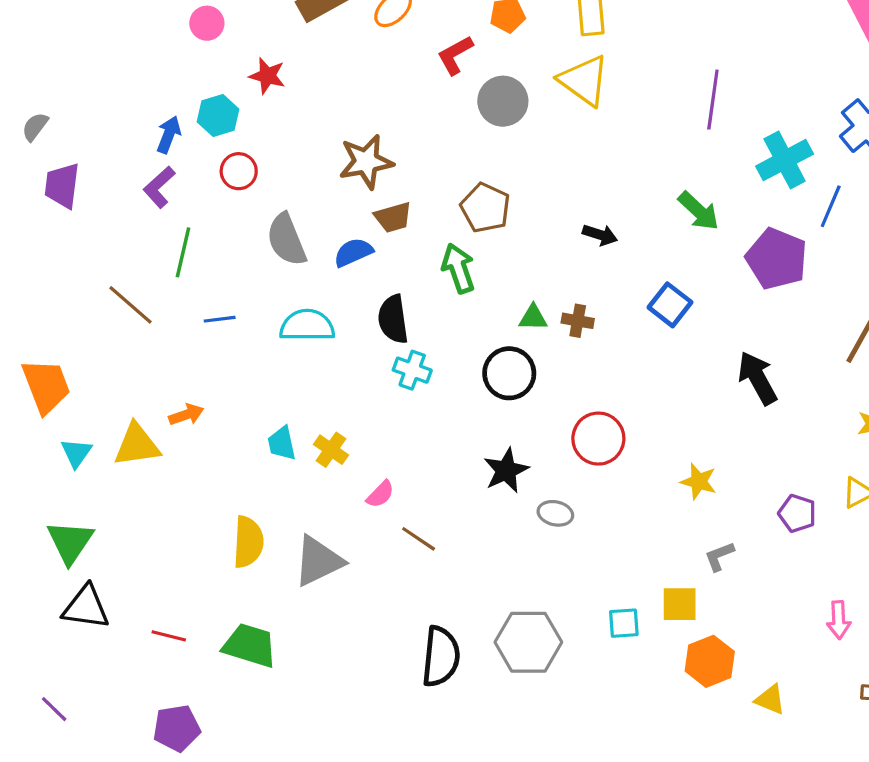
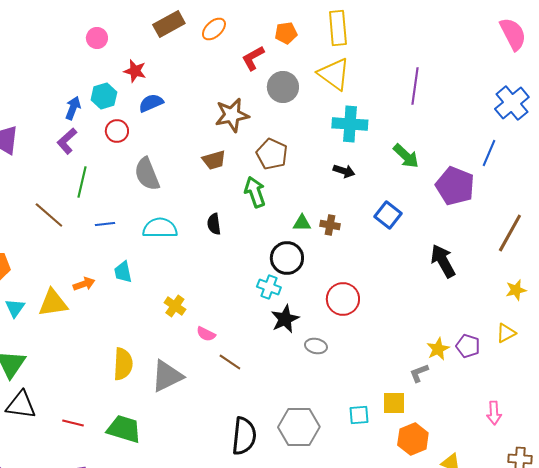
cyan cross: (785, 160) -> (350, 124), moved, turned 32
brown star: (366, 162) -> (232, 115), moved
blue semicircle: (353, 252) -> (151, 103), moved
black semicircle: (393, 319) -> (214, 224), size x0.7
cyan cross: (412, 370) -> (269, 287), moved
cyan trapezoid: (282, 443) -> (123, 272), moved
yellow star: (699, 482) -> (438, 349), moved, turned 30
pink semicircle: (380, 494) -> (206, 334), turned 72

